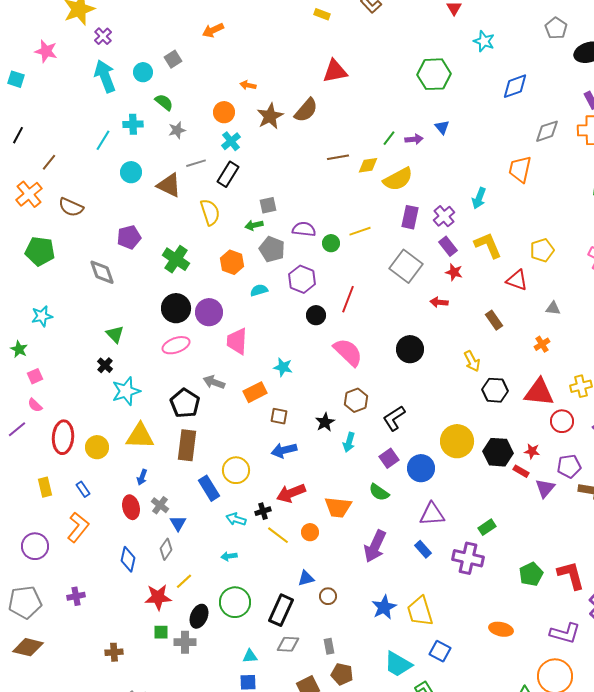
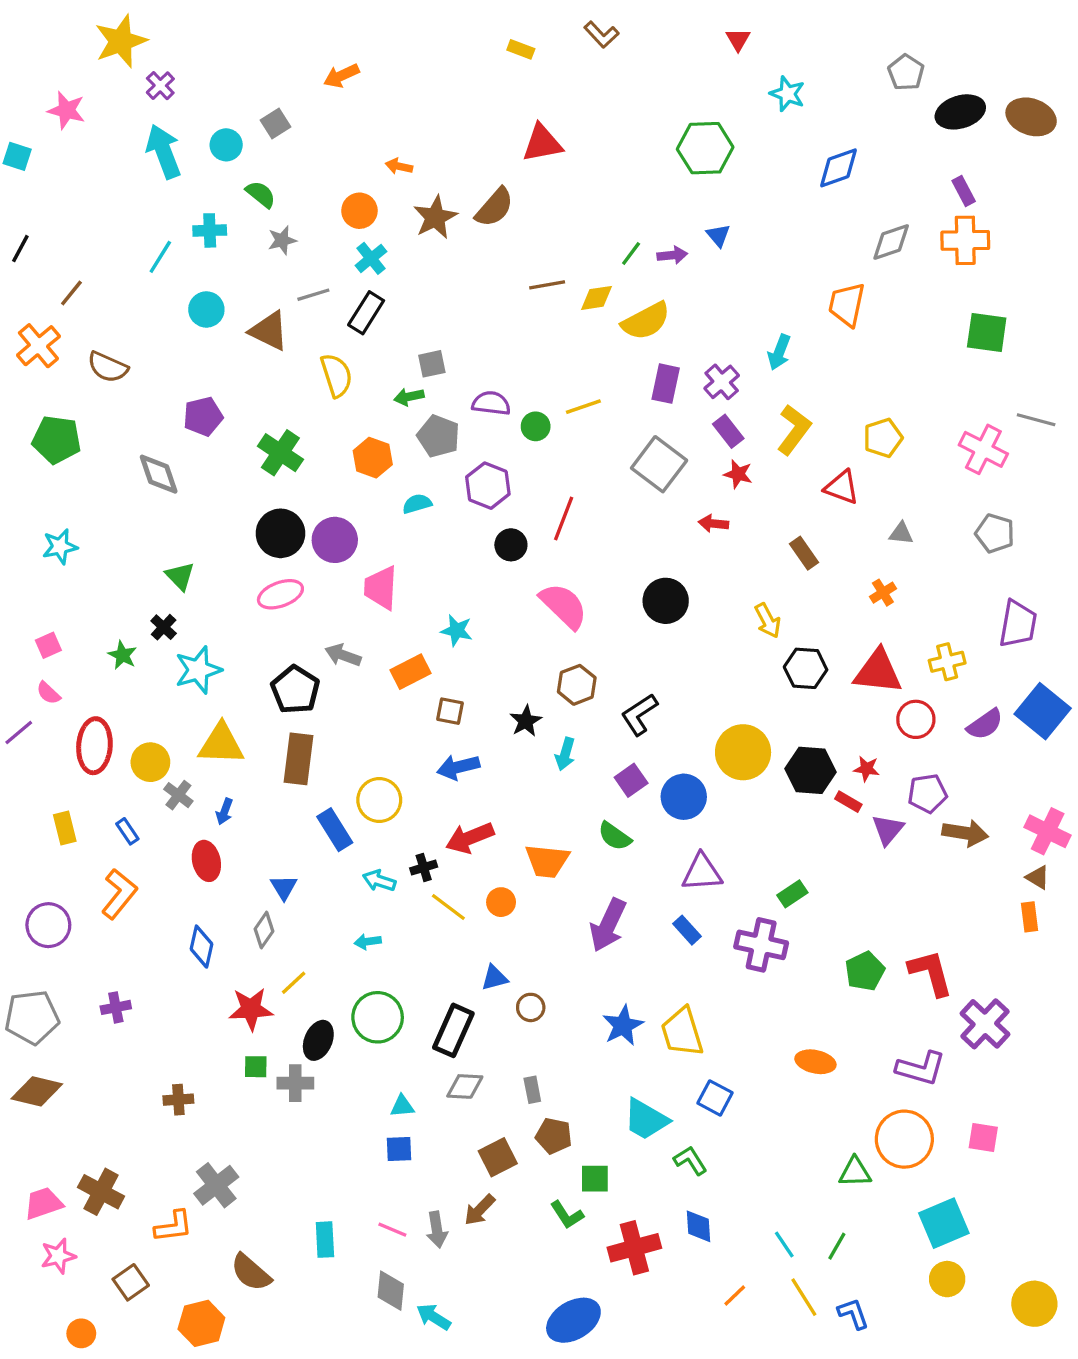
yellow L-shape: (488, 245) -> (794, 430), turned 60
green star: (19, 349) -> (122, 655), moved
gray cross: (160, 505) -> (178, 795), moved

